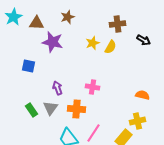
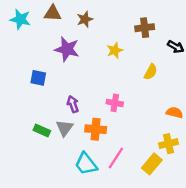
cyan star: (14, 17) -> (20, 19), turned -30
brown triangle: (37, 23) -> (53, 13), moved
yellow semicircle: (111, 47) -> (151, 72), moved
green rectangle: (32, 110) -> (42, 130), turned -32

